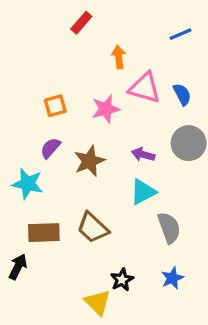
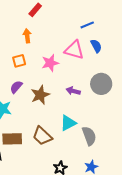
blue line: (180, 34) -> (87, 25), moved
orange arrow: (119, 57) -> (27, 36), moved
blue semicircle: (182, 94) -> (96, 46), moved
cyan triangle: (143, 192) -> (68, 123), moved

